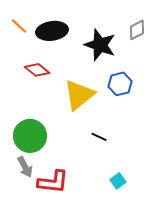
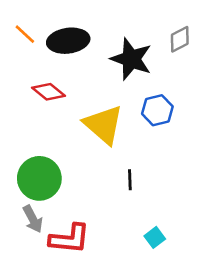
yellow triangle: (79, 95) -> (104, 125), turned -40
black line: (99, 137) -> (130, 180), turned 63

